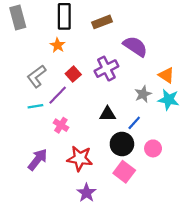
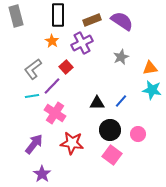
purple semicircle: (135, 46) -> (122, 21), moved
purple cross: (106, 69) -> (82, 43), moved
orange triangle: (166, 75) -> (150, 68), turned -42
gray star: (143, 94) -> (121, 57), moved
blue line: (134, 123) -> (121, 101), moved
pink cross: (61, 125) -> (55, 113), size x1.5
purple star: (86, 193) -> (42, 174), moved

